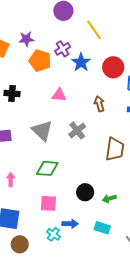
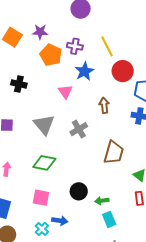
yellow line: (94, 30) -> (107, 46), moved
purple cross: (63, 49) -> (75, 46), turned 35
blue star: (81, 62) -> (84, 71), moved
pink triangle: (59, 95) -> (65, 92), turned 42
cyan rectangle: (102, 228) -> (109, 219), moved, turned 42

